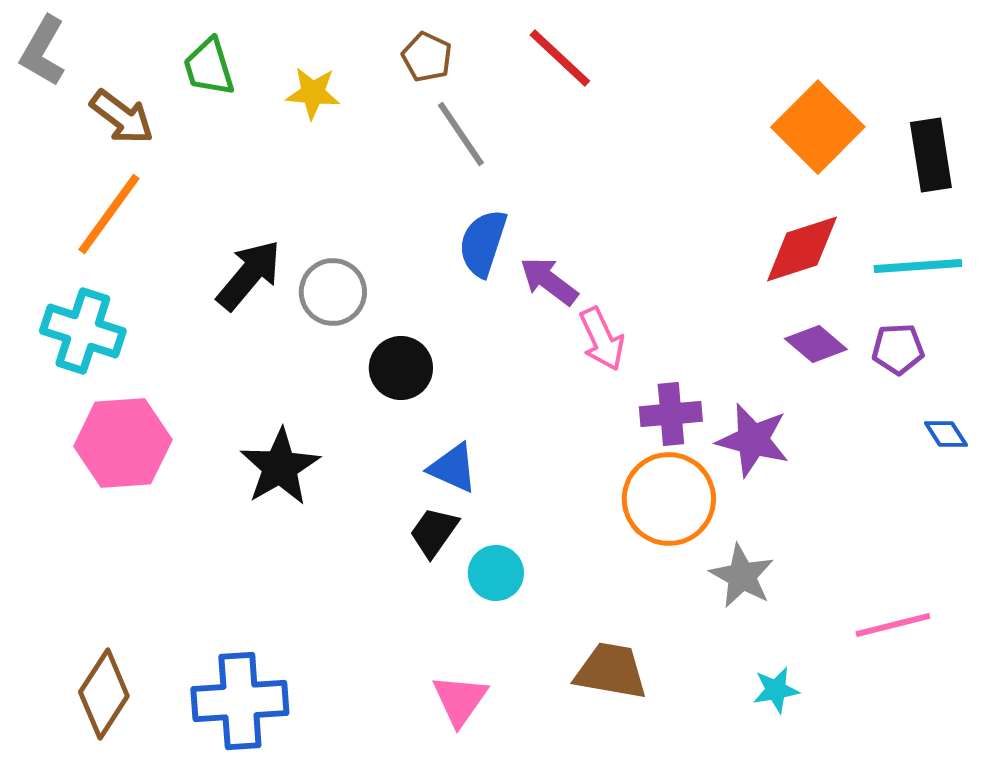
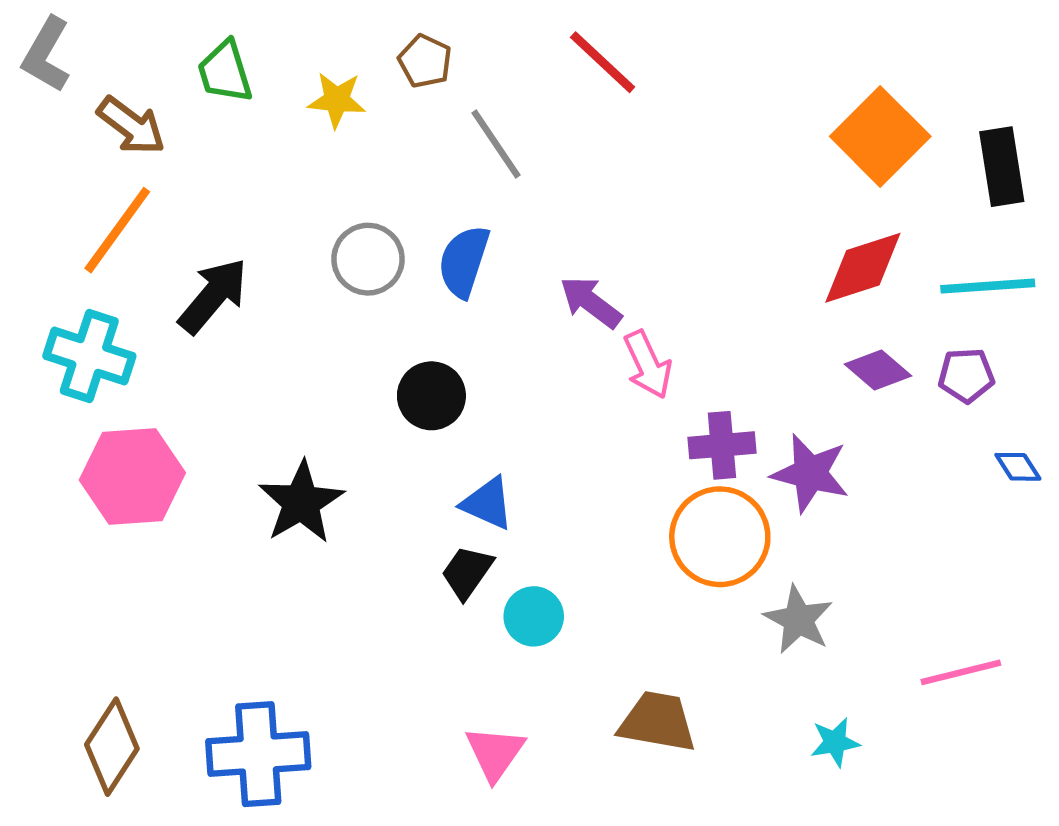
brown pentagon: (427, 57) -> (425, 61), moved
blue semicircle: (483, 243) -> (464, 261), moved
black arrow: (249, 275) -> (213, 296), moved
gray circle: (333, 292) -> (368, 259), moved

